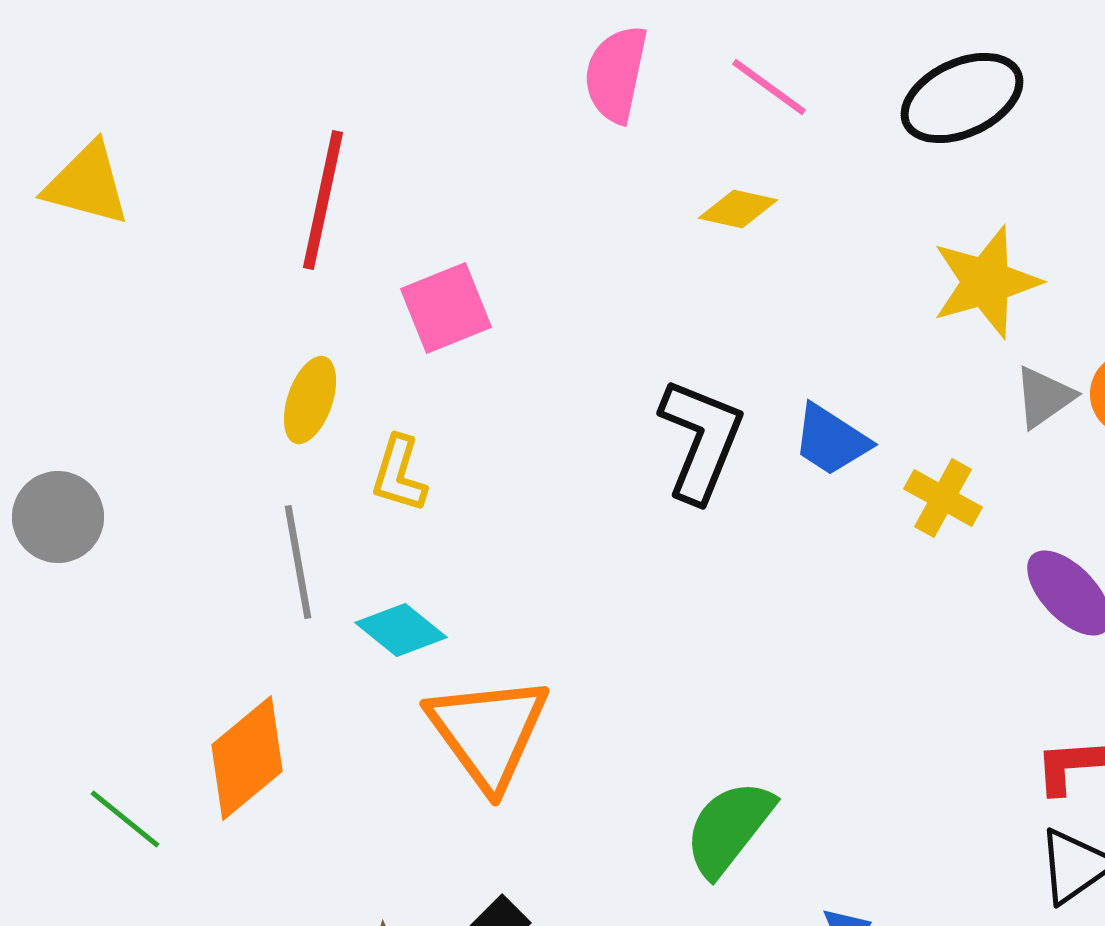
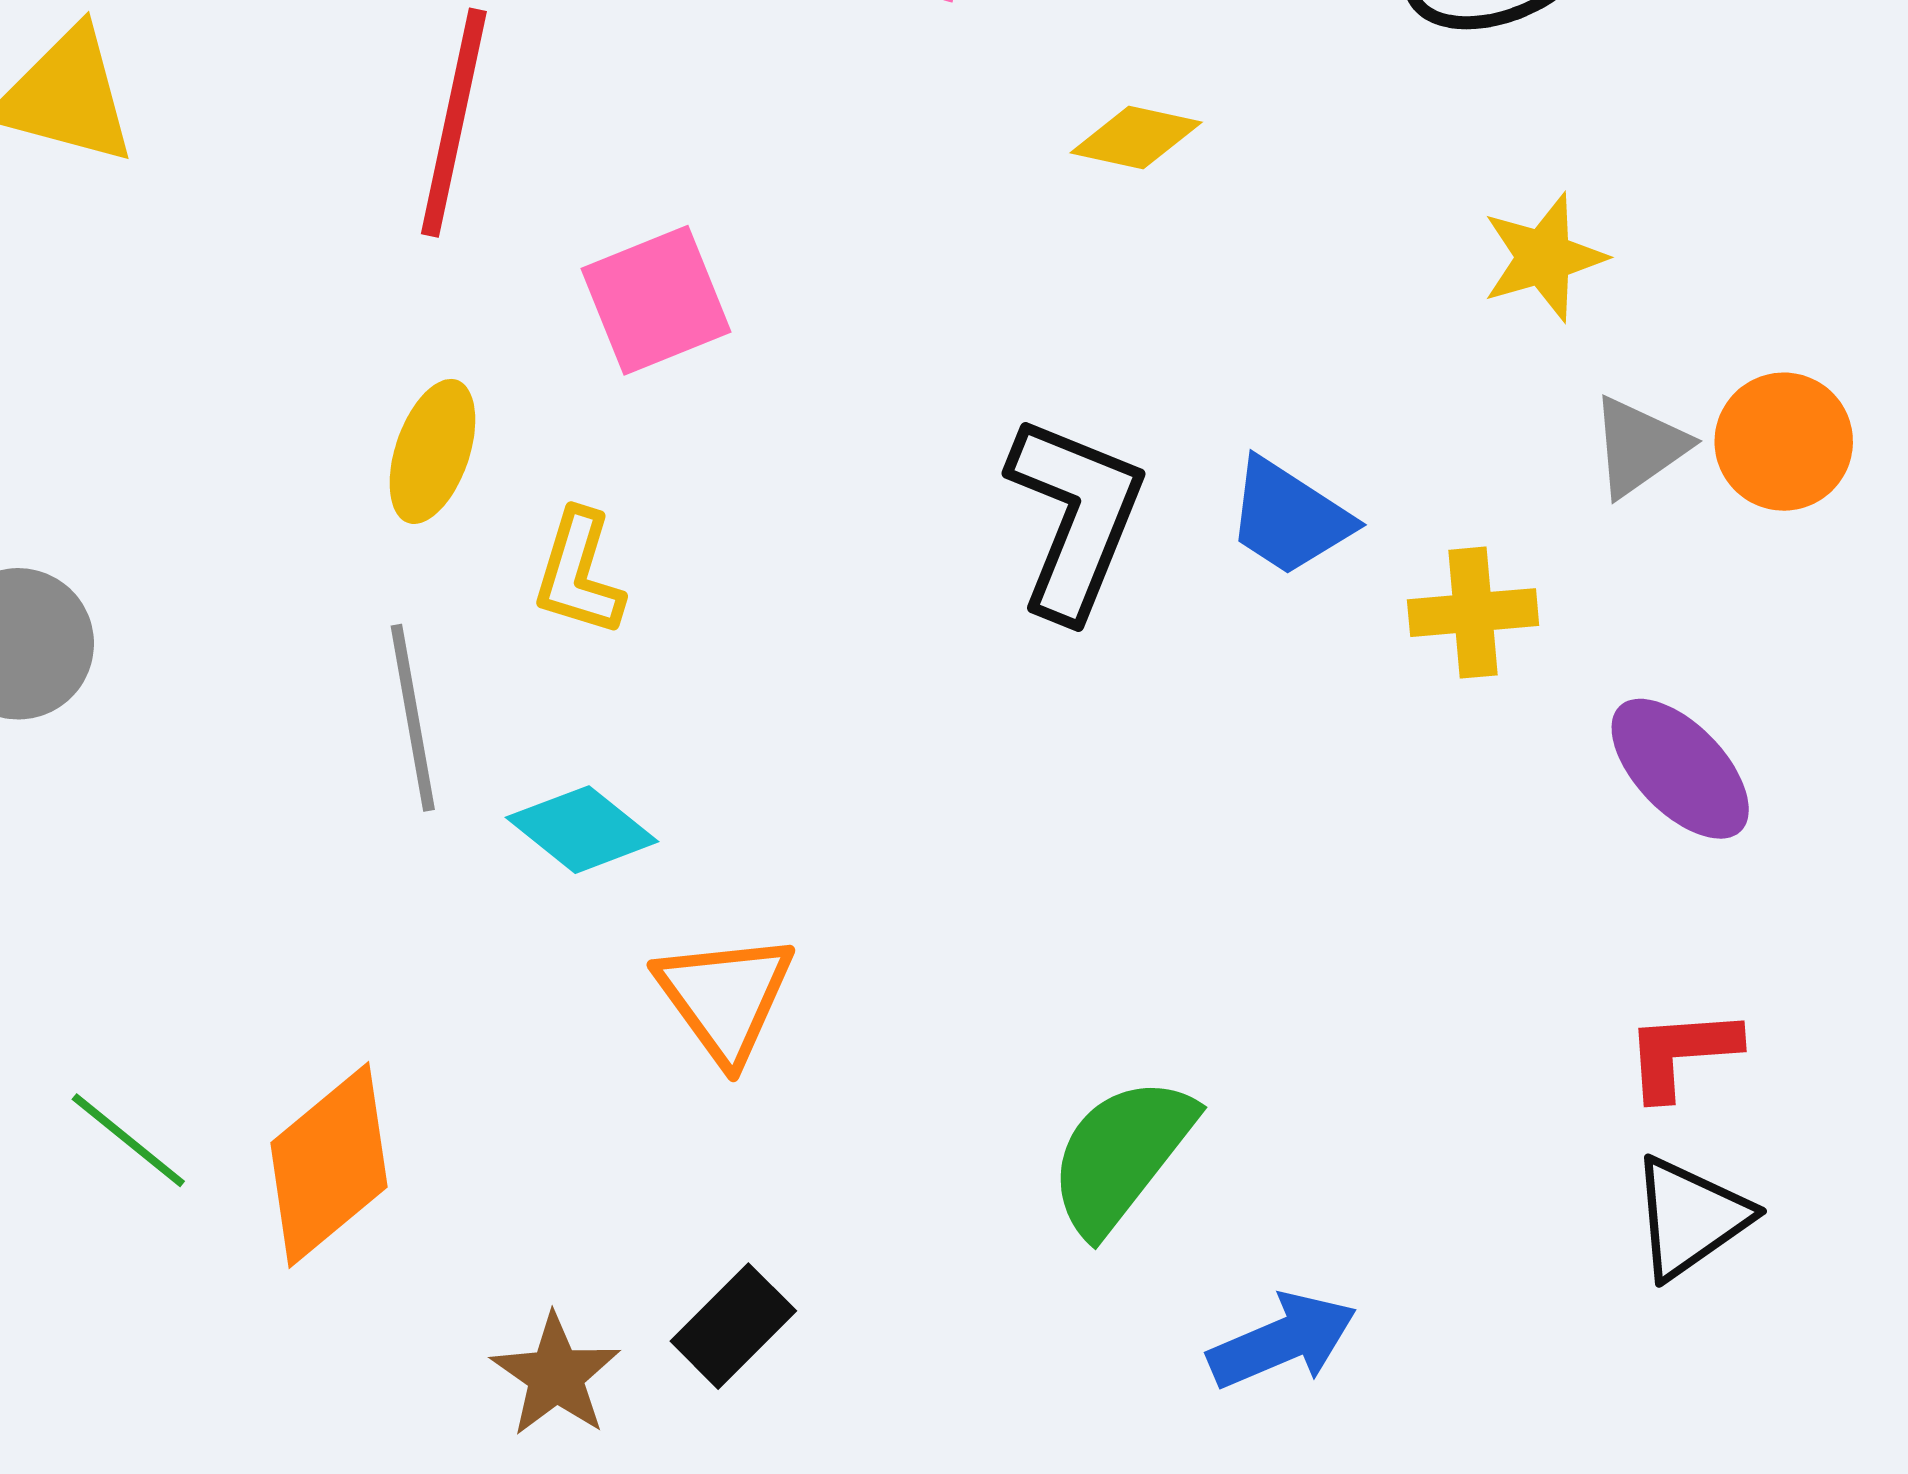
yellow star: (986, 282) -> (1544, 257), size x0.7
yellow cross: (943, 498) -> (1473, 613), turned -34
orange triangle: (488, 732) -> (725, 997), size x0.7
orange diamond: (247, 758) -> (329, 1165), moved

